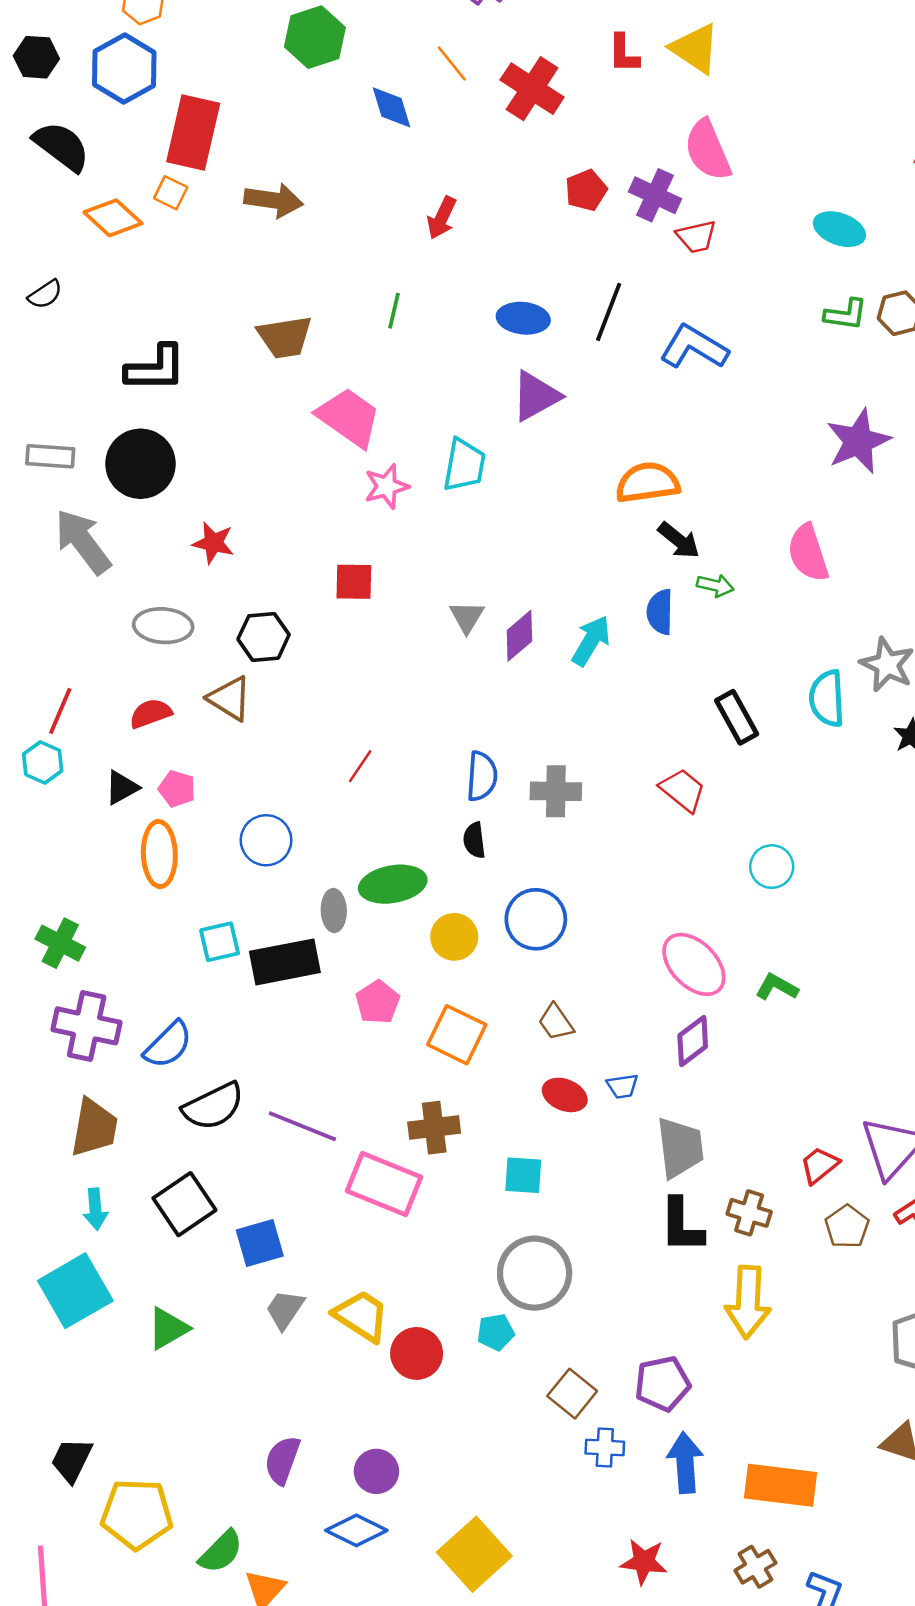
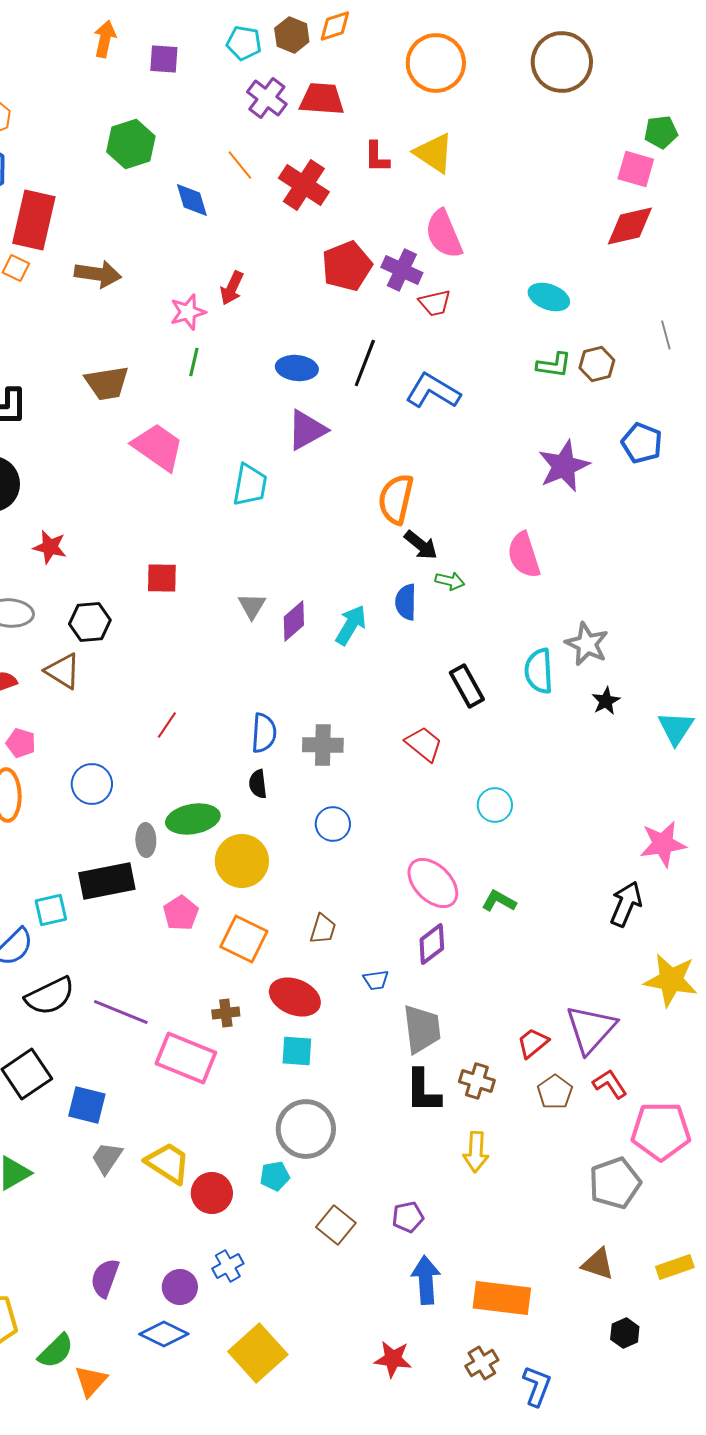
red pentagon: (586, 190) -> (347, 266), size x1.5
orange semicircle: (647, 483) -> (396, 499), turned -69
pink star: (386, 486) -> (188, 312), moved
blue circle: (536, 919) -> (333, 824), moved, size x0.7
yellow circle: (454, 937) -> (242, 861), size x1.4
cyan square: (220, 942) -> (51, 910), moved
brown trapezoid: (556, 1022) -> (323, 929), turned -128
red ellipse: (565, 1095) -> (295, 997), moved, size x1.4
brown cross: (434, 1128) -> (226, 1013), size x0.7
blue square: (260, 1243) -> (87, 1105), turned 30
yellow arrow: (748, 1302) -> (476, 1152), size x0.7
purple pentagon: (663, 1384) -> (408, 1217), size x0.7
blue cross: (605, 1448) -> (228, 1266), moved, turned -32

